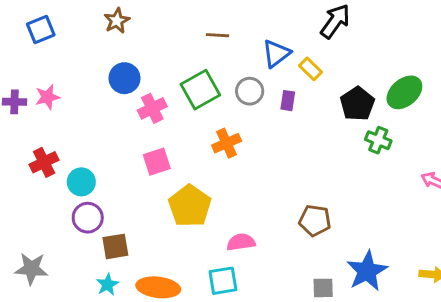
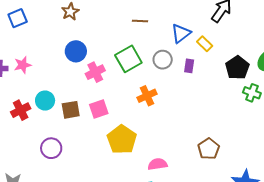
cyan circle: (81, 182) -> (45, 101), moved
brown pentagon: (315, 220) -> (209, 149), turned 30
brown square: (115, 246) -> (71, 110), moved

